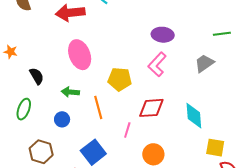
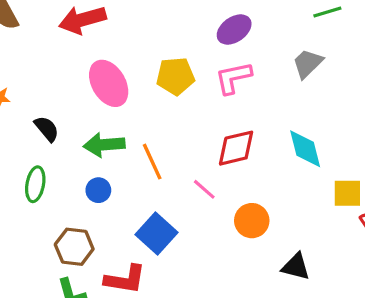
purple ellipse: (163, 35) -> (234, 29), turned -30
pink L-shape: (157, 64) -> (233, 78), turned 45
yellow pentagon: (120, 79) -> (175, 76), moved
green arrow: (70, 92) -> (104, 145), size x1.4
pink line: (127, 130) -> (204, 189), turned -56

